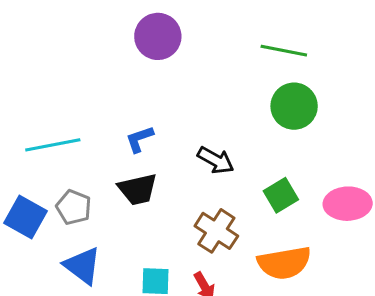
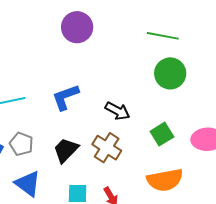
blue L-shape: (139, 139) -> (65, 97), size x1.4
black trapezoid: (138, 189) -> (66, 150), moved, turned 148
brown cross: (216, 231) -> (107, 148), moved

